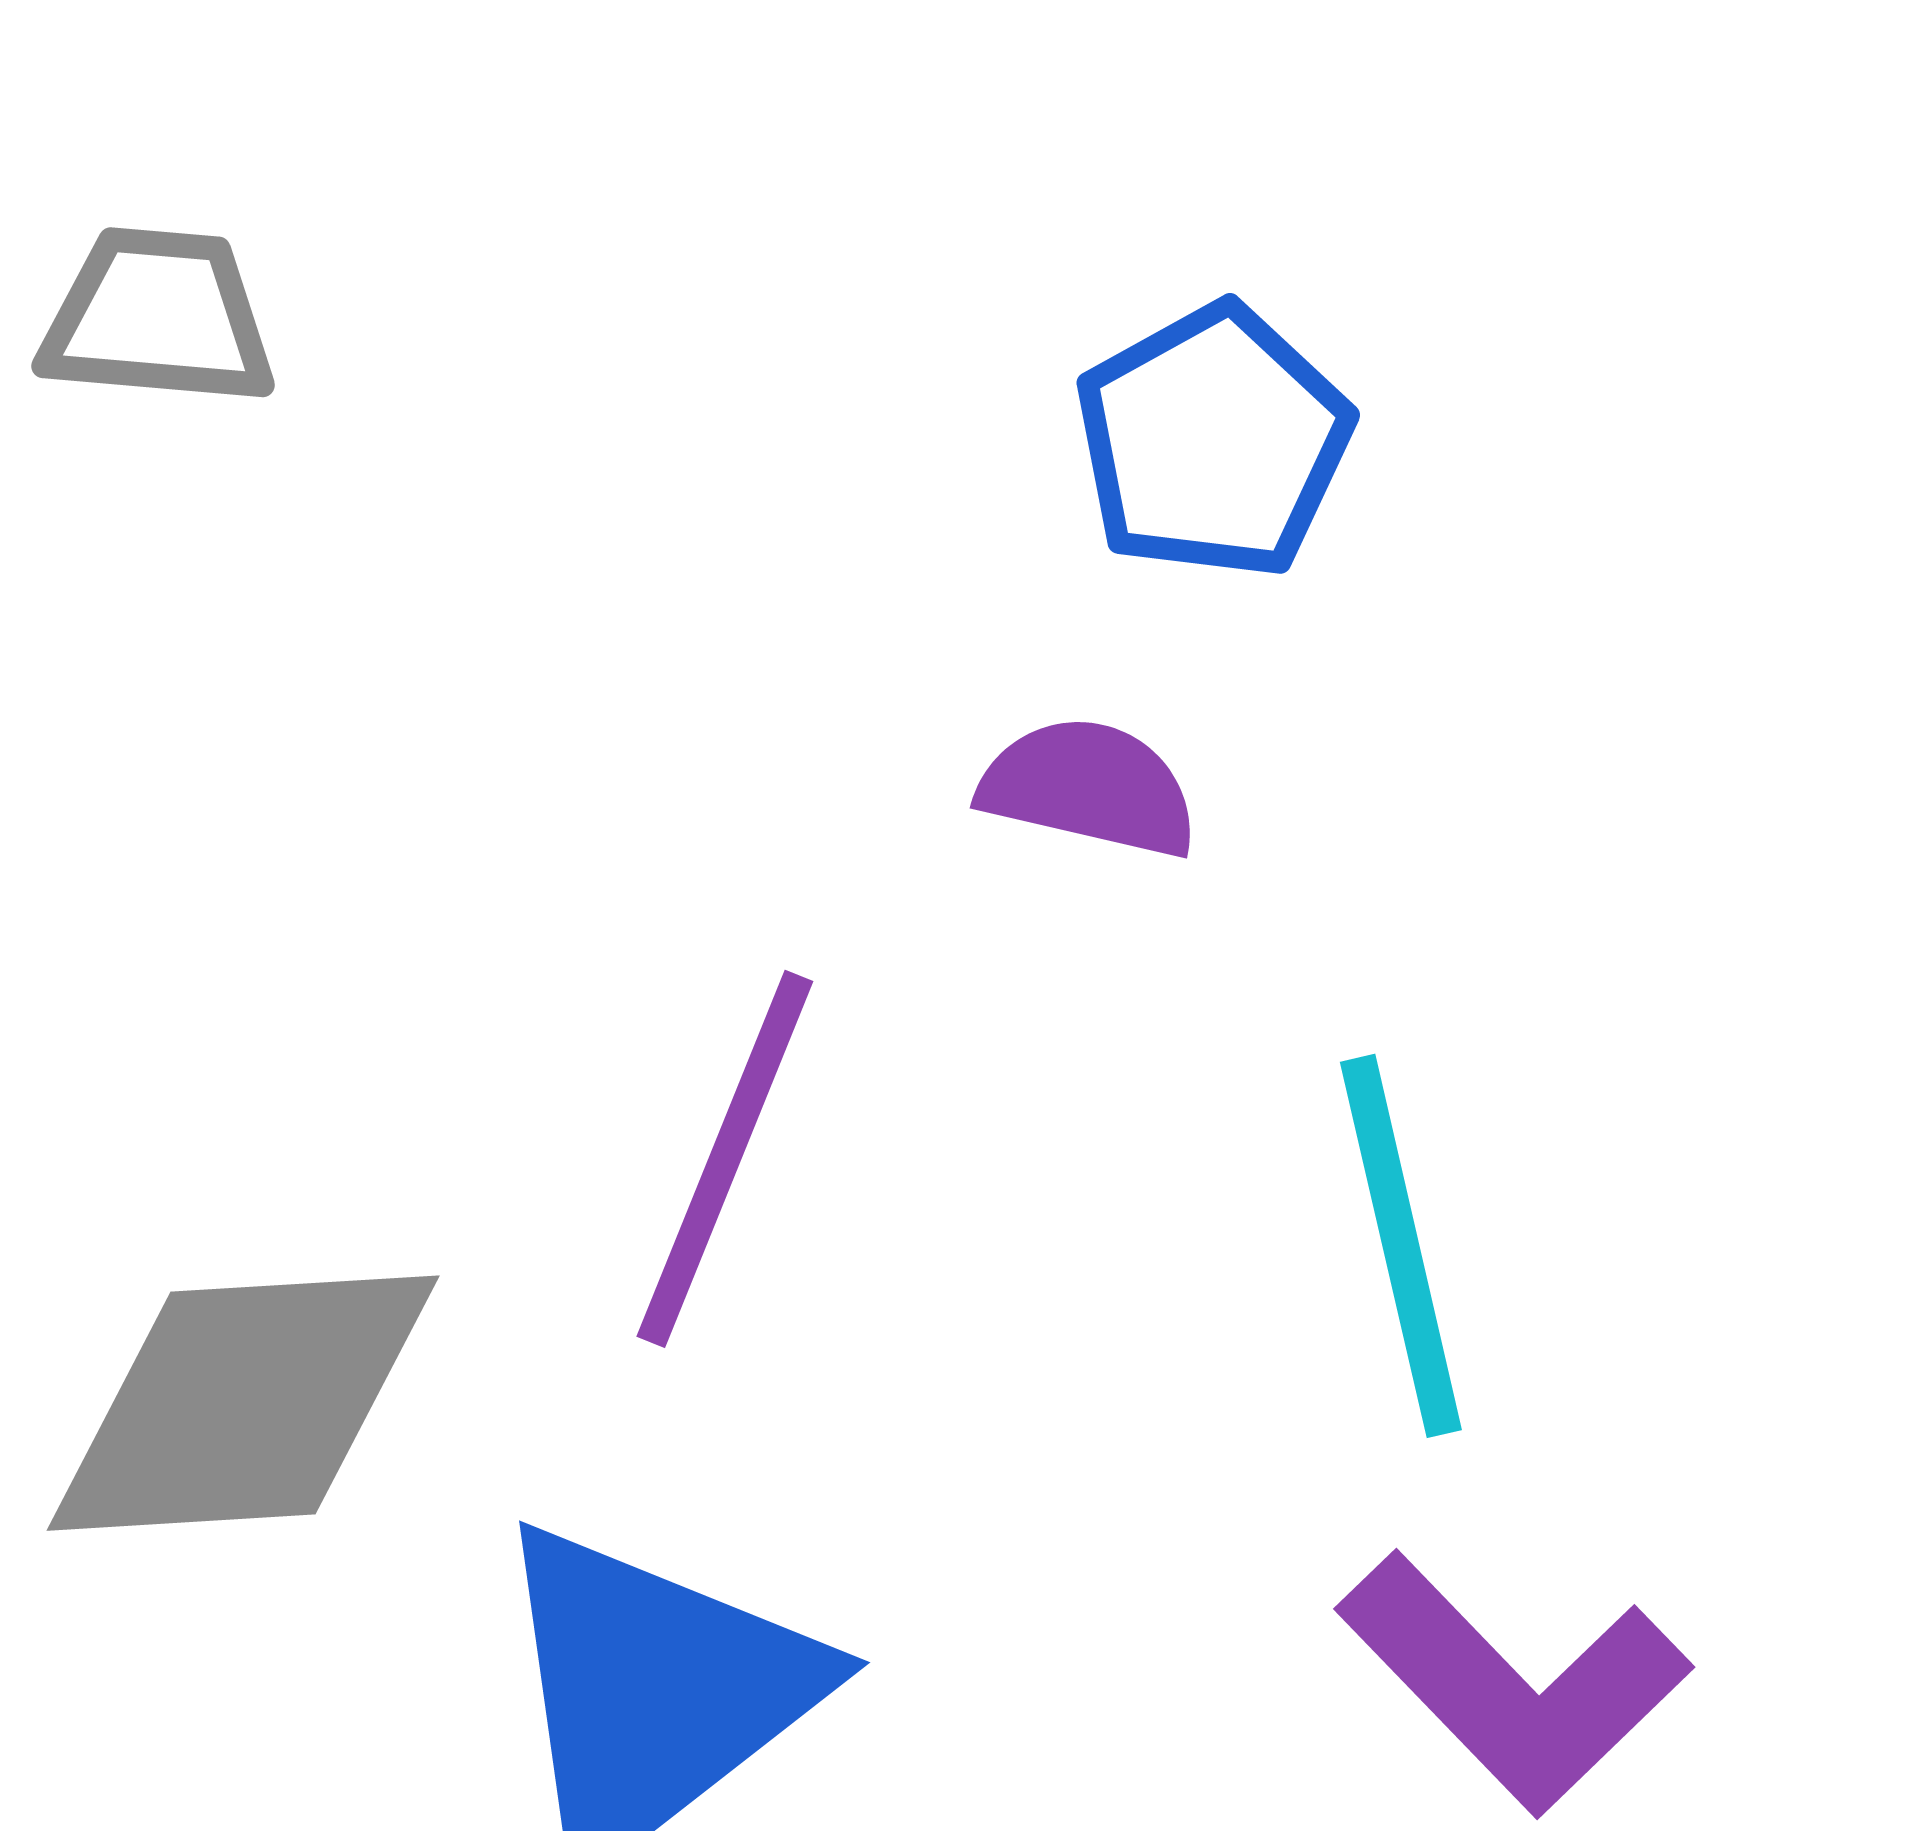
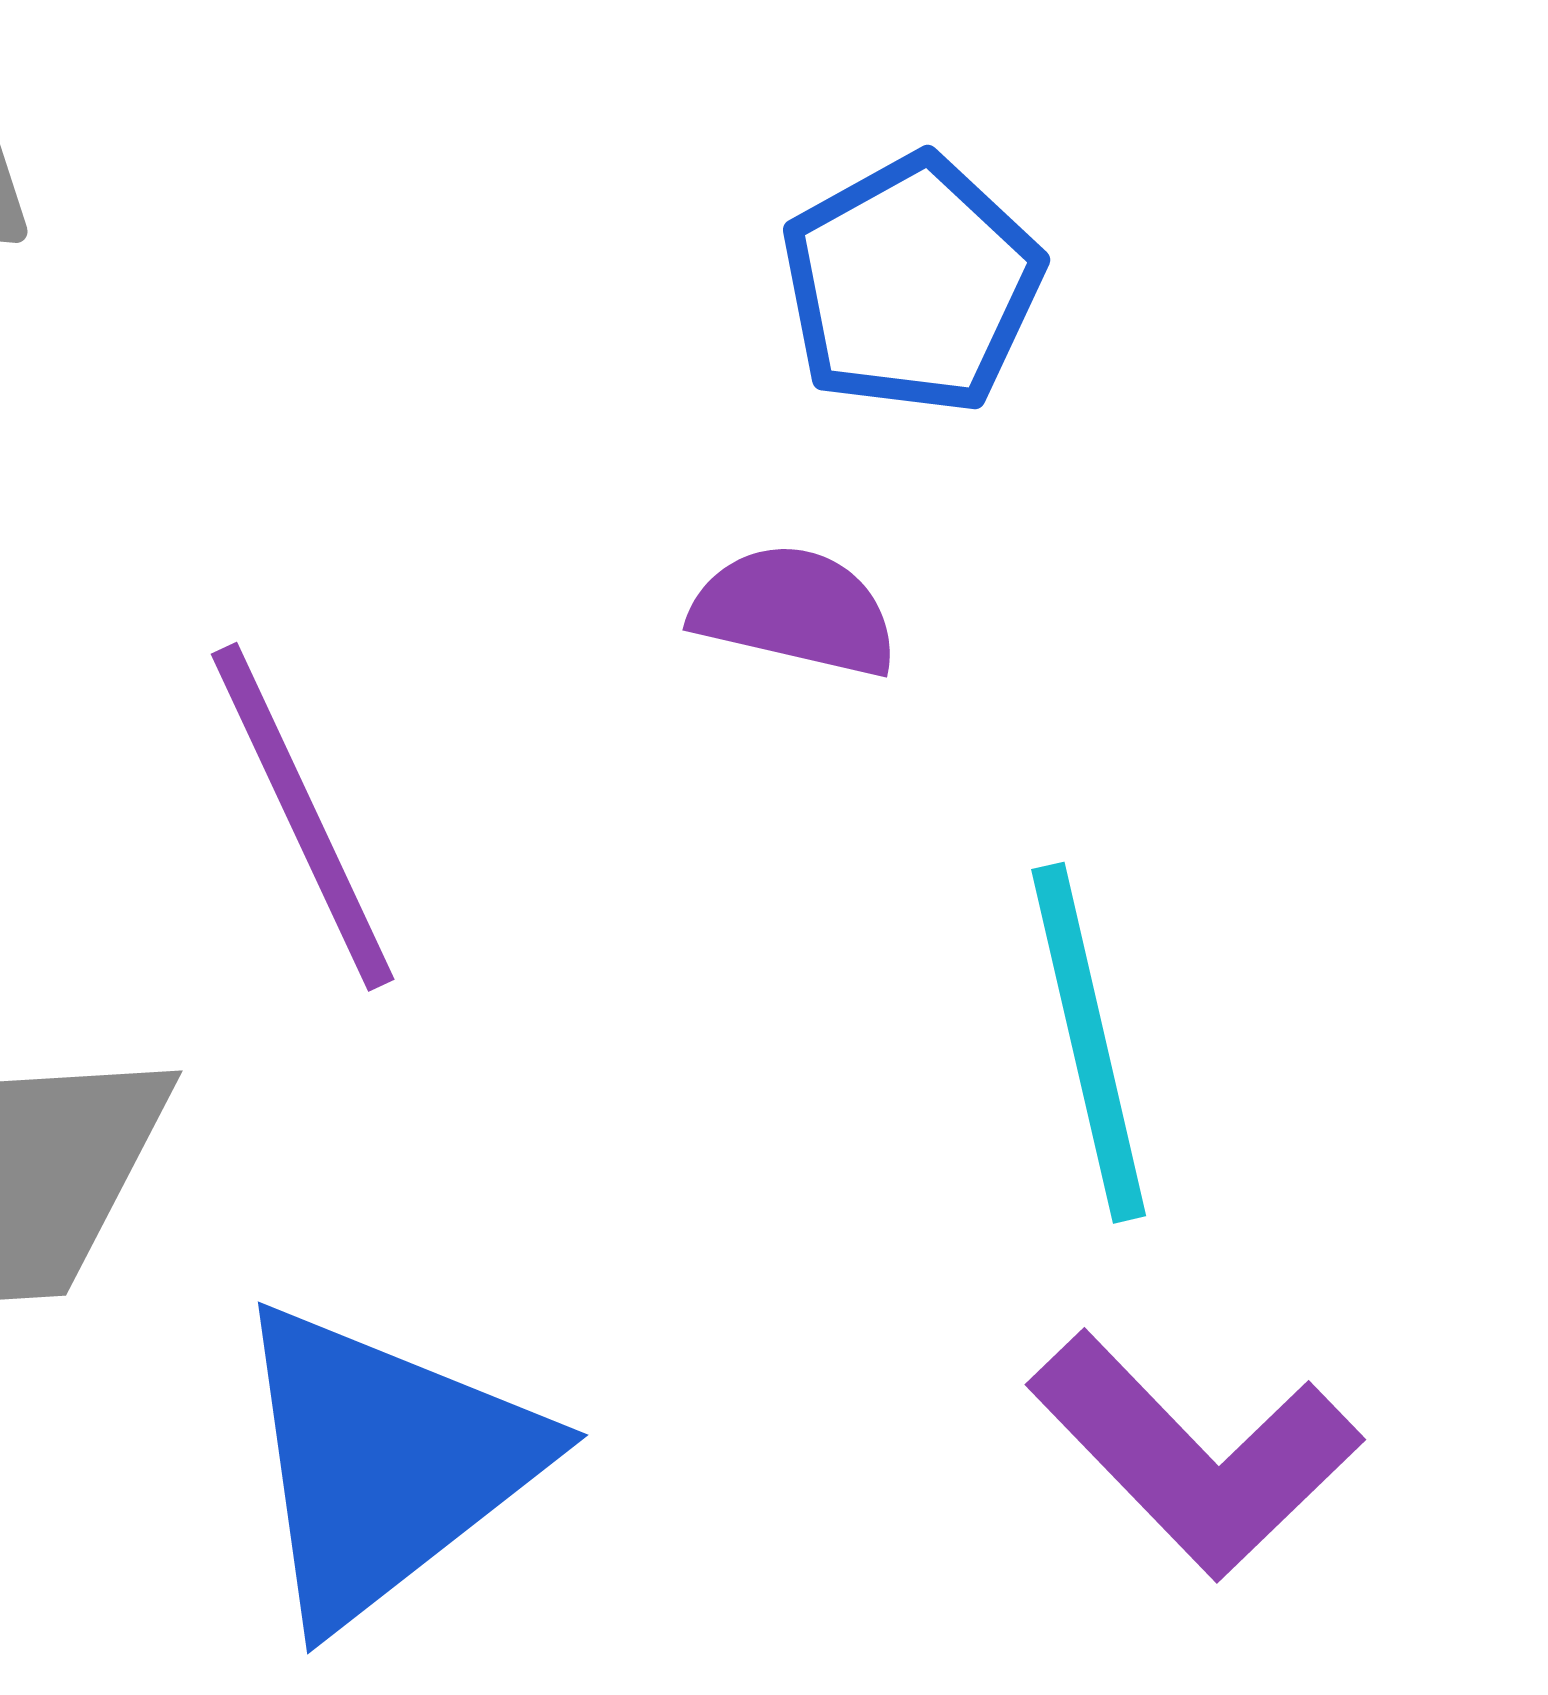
purple line: (725, 1159) -> (303, 817), moved, turned -47

